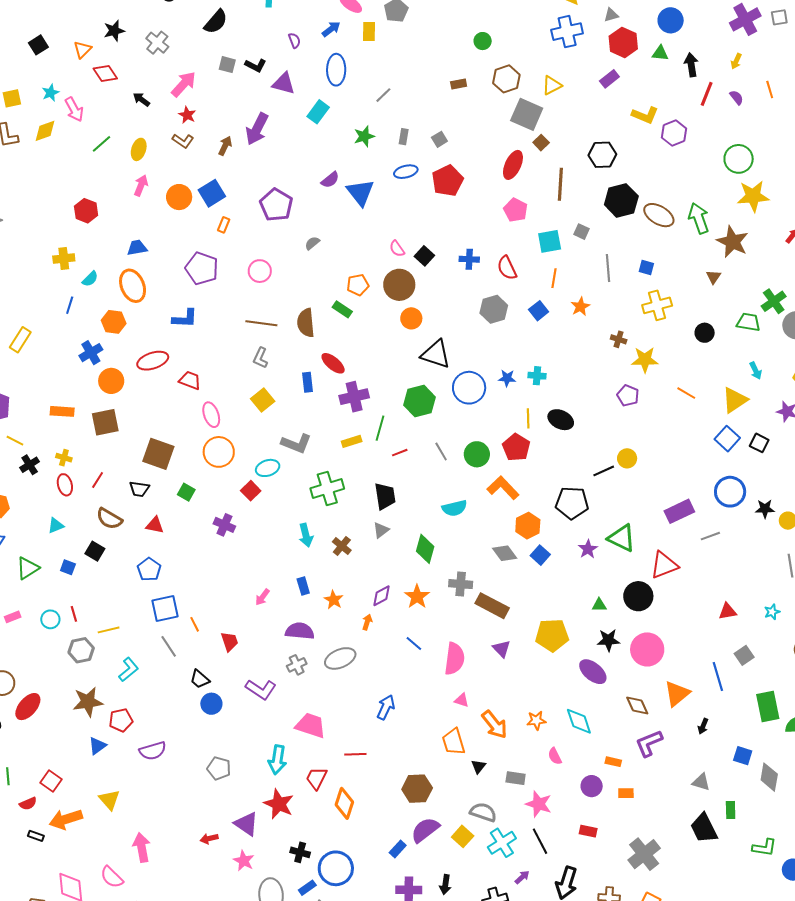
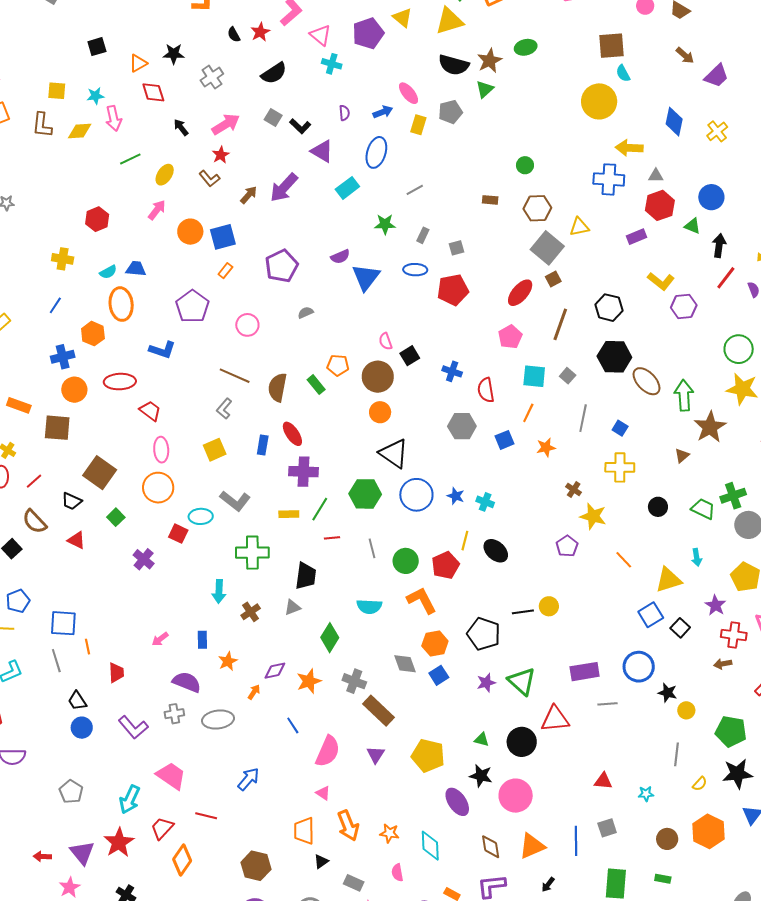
cyan semicircle: (90, 279) -> (108, 272), moved
red square: (251, 491) -> (178, 534), turned -36
blue pentagon: (149, 569) -> (18, 601), moved

